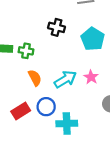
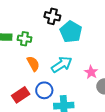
cyan pentagon: (93, 39) -> (71, 32), moved
pink star: (91, 77) -> (91, 72), moved

